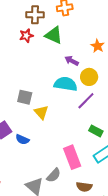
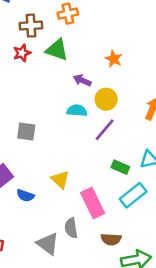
cyan semicircle: (66, 84) -> (77, 111), size x0.7
yellow triangle: (41, 112) -> (60, 180), moved
blue semicircle: (22, 139) -> (25, 196), moved
gray semicircle: (54, 175) -> (71, 228), turned 133

